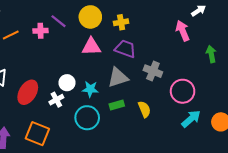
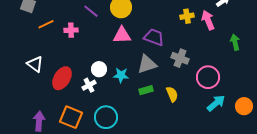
yellow cross: (121, 22) -> (187, 16), moved
pink cross: (40, 31) -> (71, 30), moved
cyan circle: (87, 118) -> (106, 117), moved

